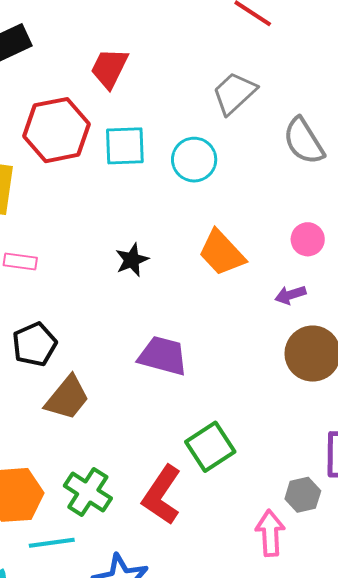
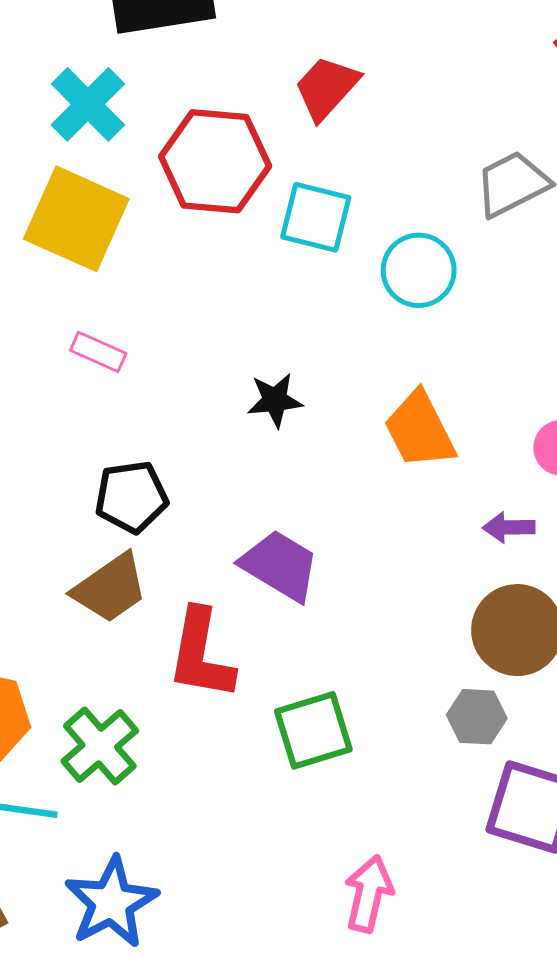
black pentagon: (34, 344) -> (131, 497), moved
red L-shape: (162, 495) -> (201, 654), moved, turned -40
gray hexagon: (303, 495) -> (477, 717), moved

